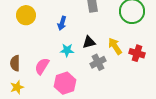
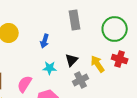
black triangle: (89, 42) -> (72, 60), turned -32
red cross: (137, 53) -> (120, 59), moved

